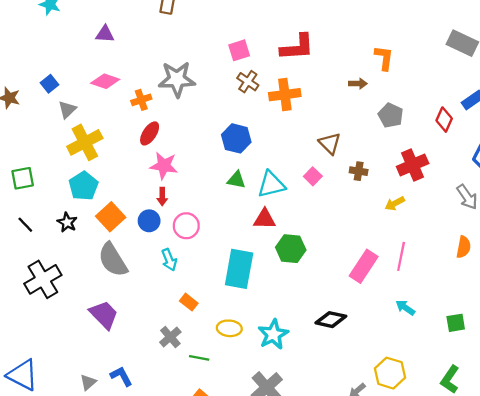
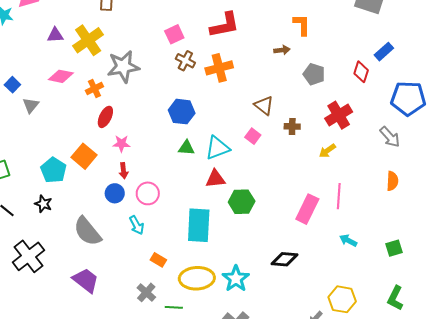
yellow cross: (85, 142) -> (88, 40), moved
pink star: (164, 166) -> (121, 144), size x0.7
orange square: (111, 217) -> (84, 156), moved
yellow ellipse: (229, 328) -> (197, 278), size x1.6

